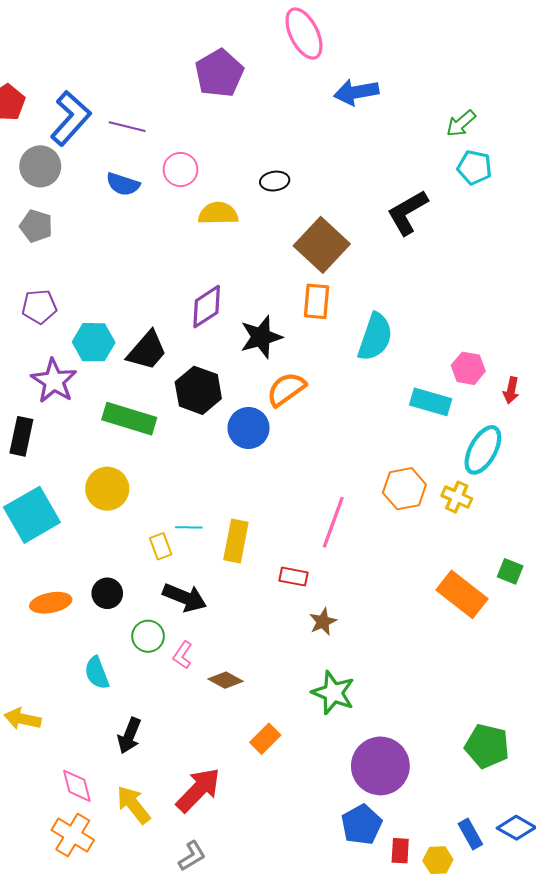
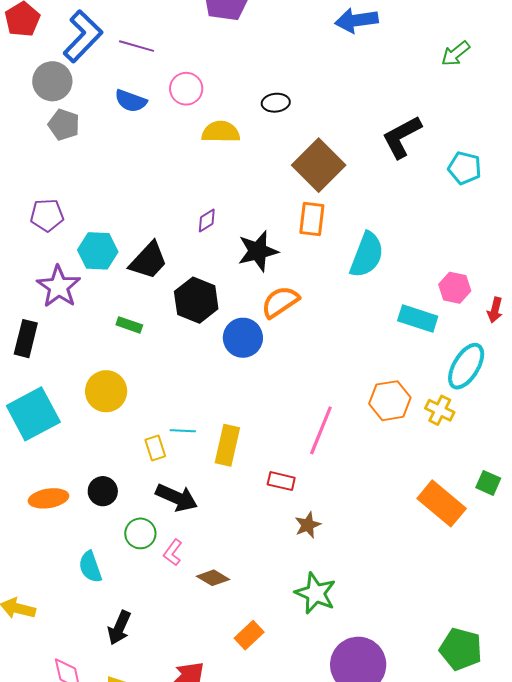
cyan pentagon: (475, 167) -> (465, 168), moved
gray pentagon: (36, 226) -> (64, 125), moved
purple diamond: (207, 307) -> (207, 220), size x0.6
green rectangle: (129, 419) -> (129, 325), size x0.5

